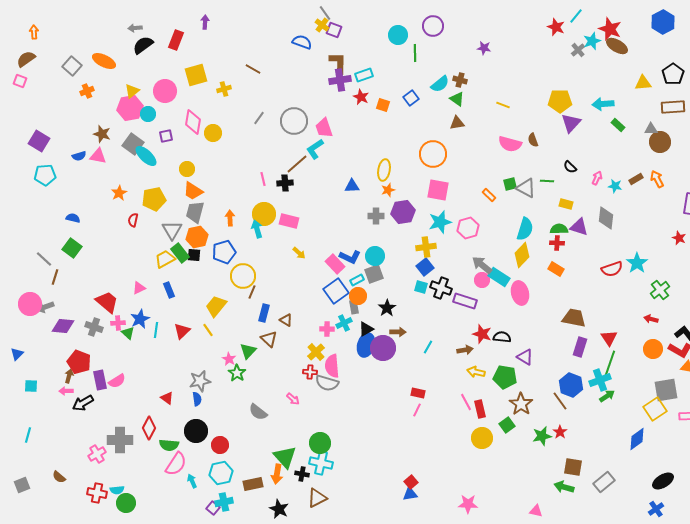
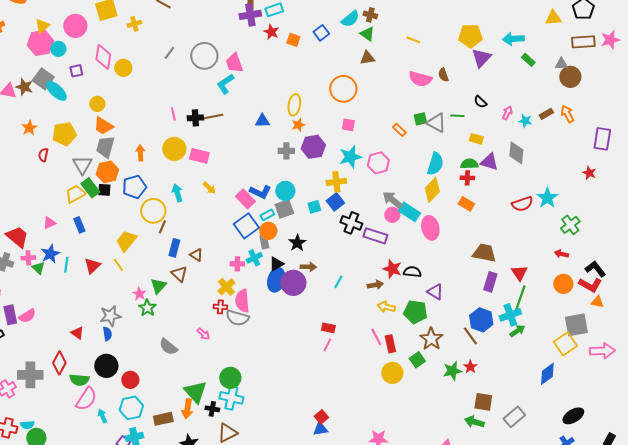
brown star: (102, 134) -> (24, 87), moved
brown line: (297, 164) -> (211, 117), moved, turned 30
pink square: (438, 190) -> (348, 125), size x0.6
cyan arrow: (257, 229) -> (177, 193), moved
cyan square: (421, 287) -> (314, 207), moved, turned -32

